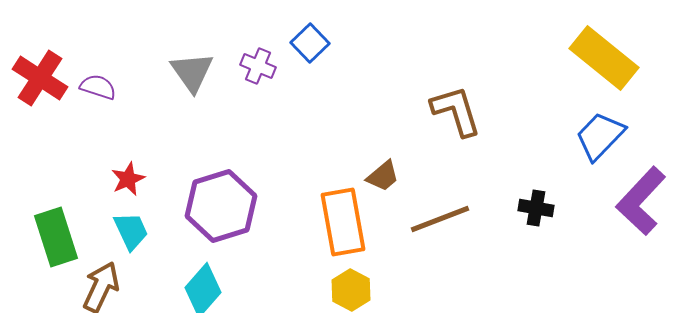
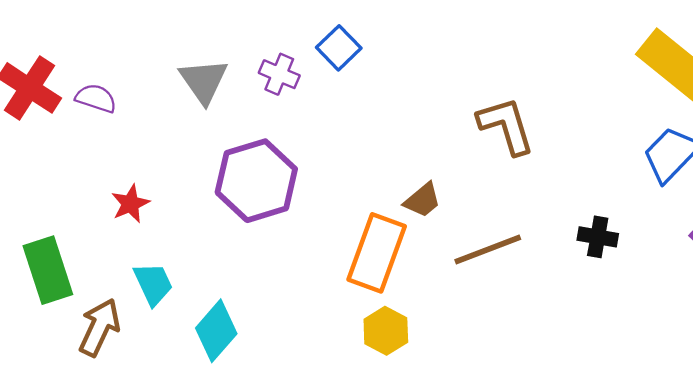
purple hexagon: (221, 206) -> (256, 181), moved
orange rectangle: (343, 222) -> (377, 253), turned 30
cyan trapezoid: (131, 231) -> (153, 284), moved

